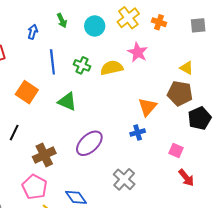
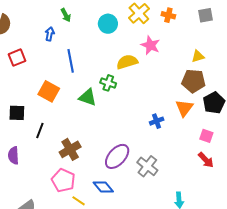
green arrow: (62, 21) -> (66, 15), moved
green cross: (82, 65) -> (108, 83), moved
yellow triangle: (187, 68) -> (198, 56), turned -40
orange triangle: (147, 107) -> (184, 108), moved
purple ellipse: (89, 143) -> (117, 156), moved
pink square: (176, 150) -> (206, 136), moved

